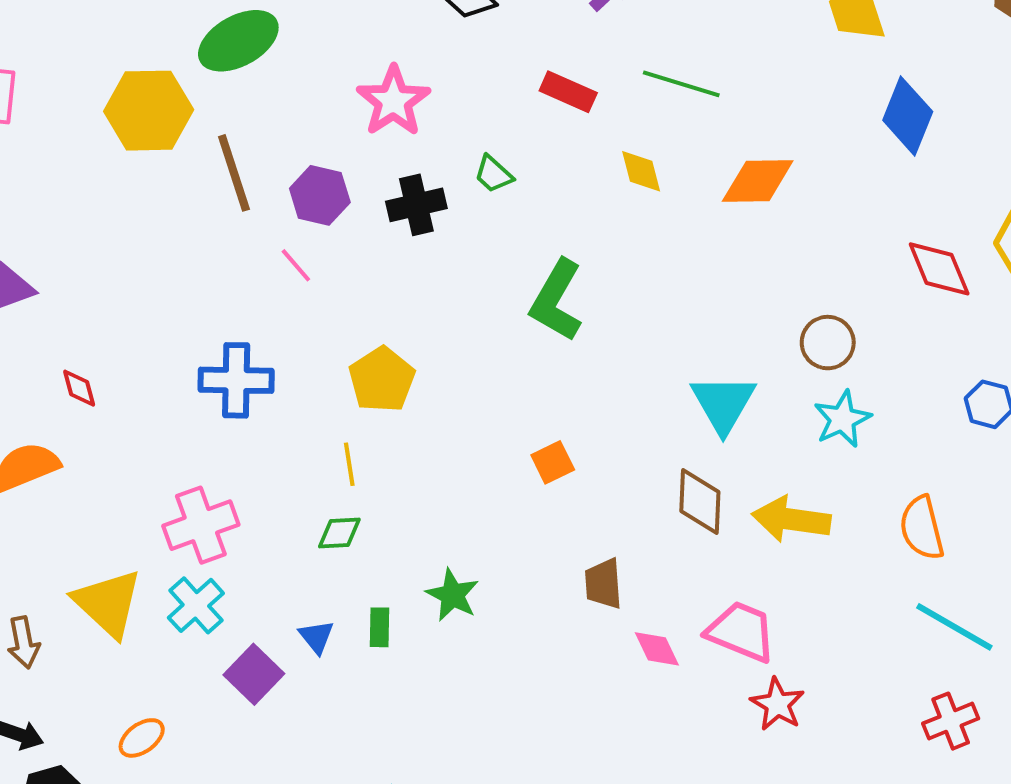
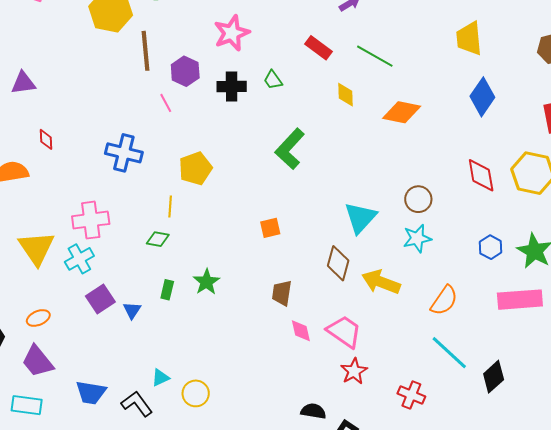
orange semicircle: (922, 528) -> (444, 301), turned -144
blue triangle: (316, 637) -> (132, 310), moved
red cross: (951, 721) -> (411, 395), moved, turned 32

